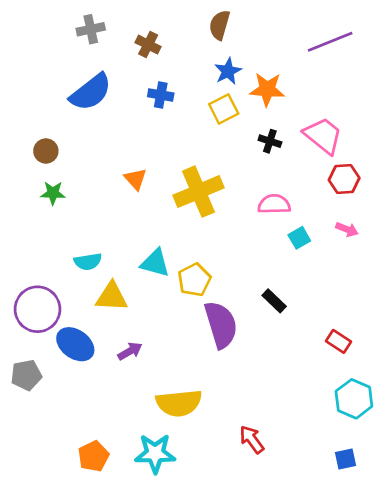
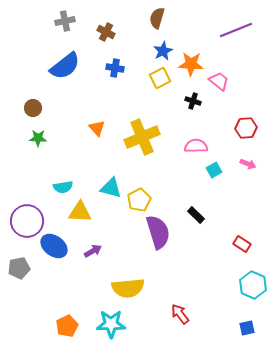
pink trapezoid: (323, 136) -> (219, 81), moved, size x0.7

